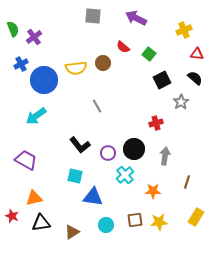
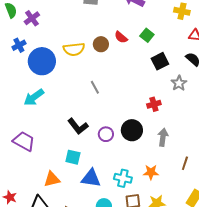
yellow cross: (184, 30) -> (182, 11), turned 35
red semicircle: (123, 47) -> (121, 37), moved
cyan cross: (125, 175) -> (123, 178), moved, turned -36
orange triangle: (34, 198) -> (52, 179), moved

